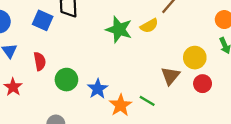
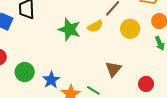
yellow circle: (195, 58) -> (130, 29), moved
red circle: (203, 84) -> (146, 84), moved

